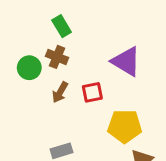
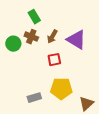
brown arrow: (60, 92) -> (52, 37), moved
yellow pentagon: (125, 126) -> (61, 89), moved

